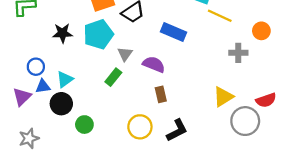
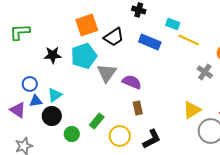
blue rectangle: (173, 32) -> (150, 42), moved
gray cross: (238, 53) -> (205, 72), turned 35
gray triangle: (125, 54) -> (107, 73), size x1.5
green rectangle: (113, 77) -> (97, 121), moved
purple triangle: (22, 97) -> (18, 110), turned -42

